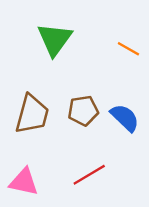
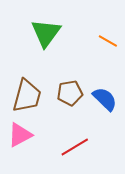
pink triangle: (24, 182) -> (20, 135), moved, turned -40

